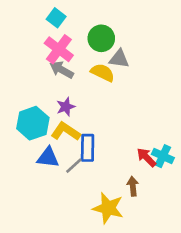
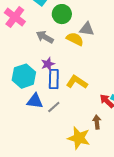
green circle: (101, 38) -> (62, 14), moved
pink cross: (59, 49) -> (15, 17), moved
yellow L-shape: (66, 131) -> (77, 82), moved
blue rectangle: (88, 148) -> (54, 79), moved

